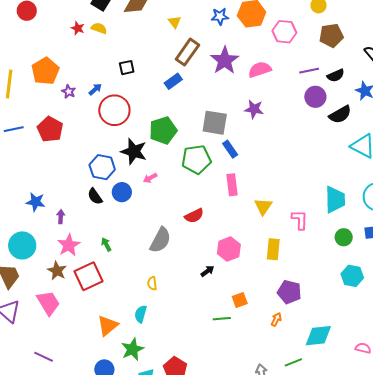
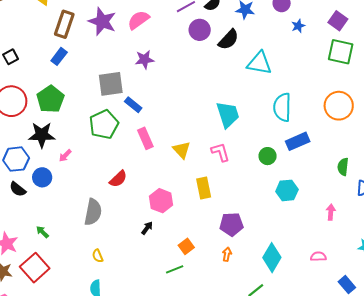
green pentagon: (163, 130) -> (50, 99), moved
cyan trapezoid: (335, 200) -> (228, 115), moved
cyan diamond: (318, 336) -> (272, 258), turned -36

